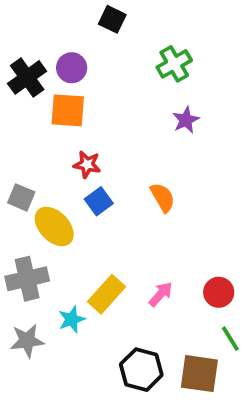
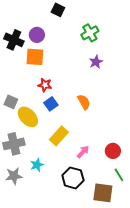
black cross: (27, 77) -> (14, 40), turned -30
yellow rectangle: (106, 294) -> (59, 136), moved
black hexagon: (141, 370) -> (73, 178), moved

